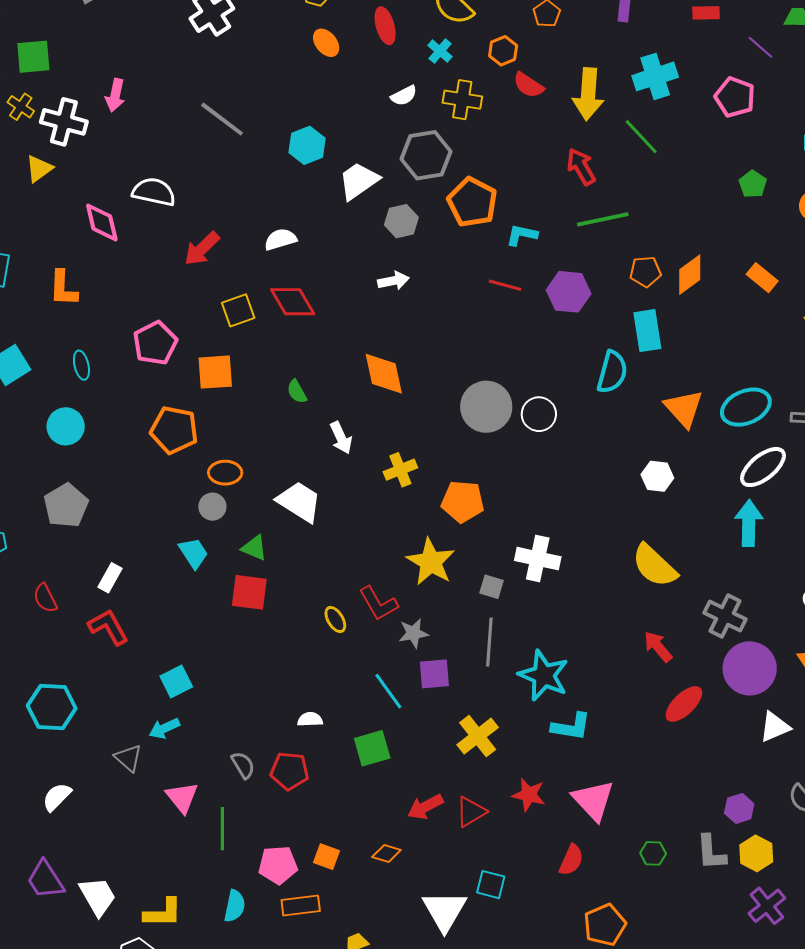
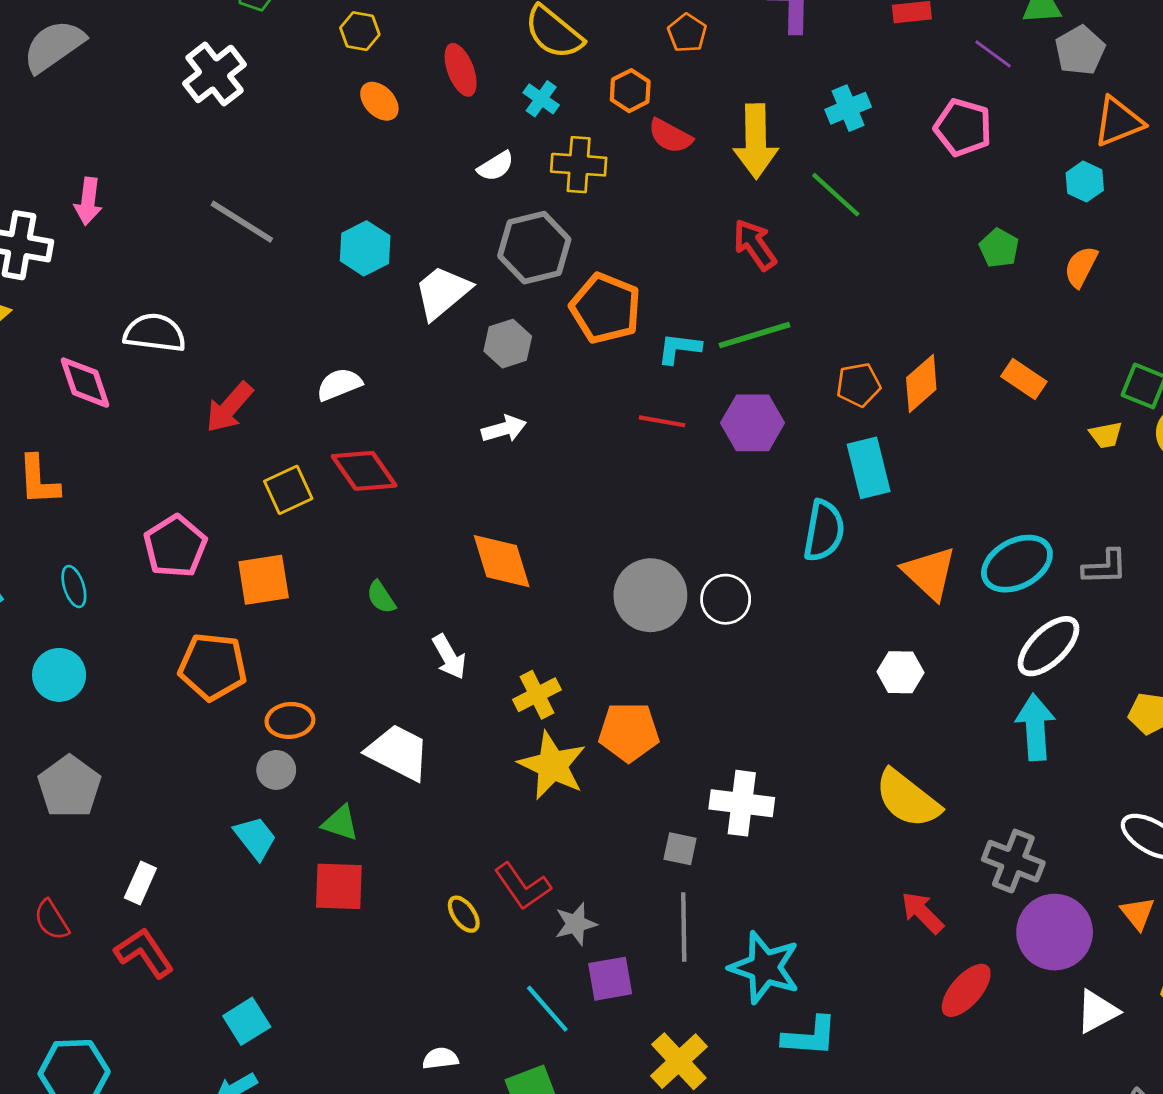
cyan cross: (655, 76) -> (848, 108), size x0.7
green line: (603, 219) -> (755, 335), moved
yellow star: (431, 562) -> (552, 765), moved

